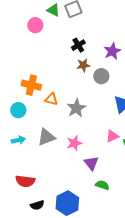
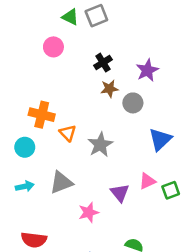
pink circle: (35, 25) -> (53, 47), moved
orange triangle: (51, 99) -> (68, 133), turned 32
pink star: (74, 143) -> (89, 212), moved
purple triangle: (91, 163) -> (120, 193), moved

